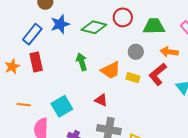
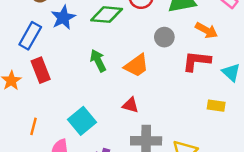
orange arrow: (169, 52) -> (206, 30), turned -150
red L-shape: (158, 74) -> (196, 61), turned 55
yellow rectangle: (133, 78) -> (216, 106), moved
orange line: (24, 105) -> (34, 126), turned -72

